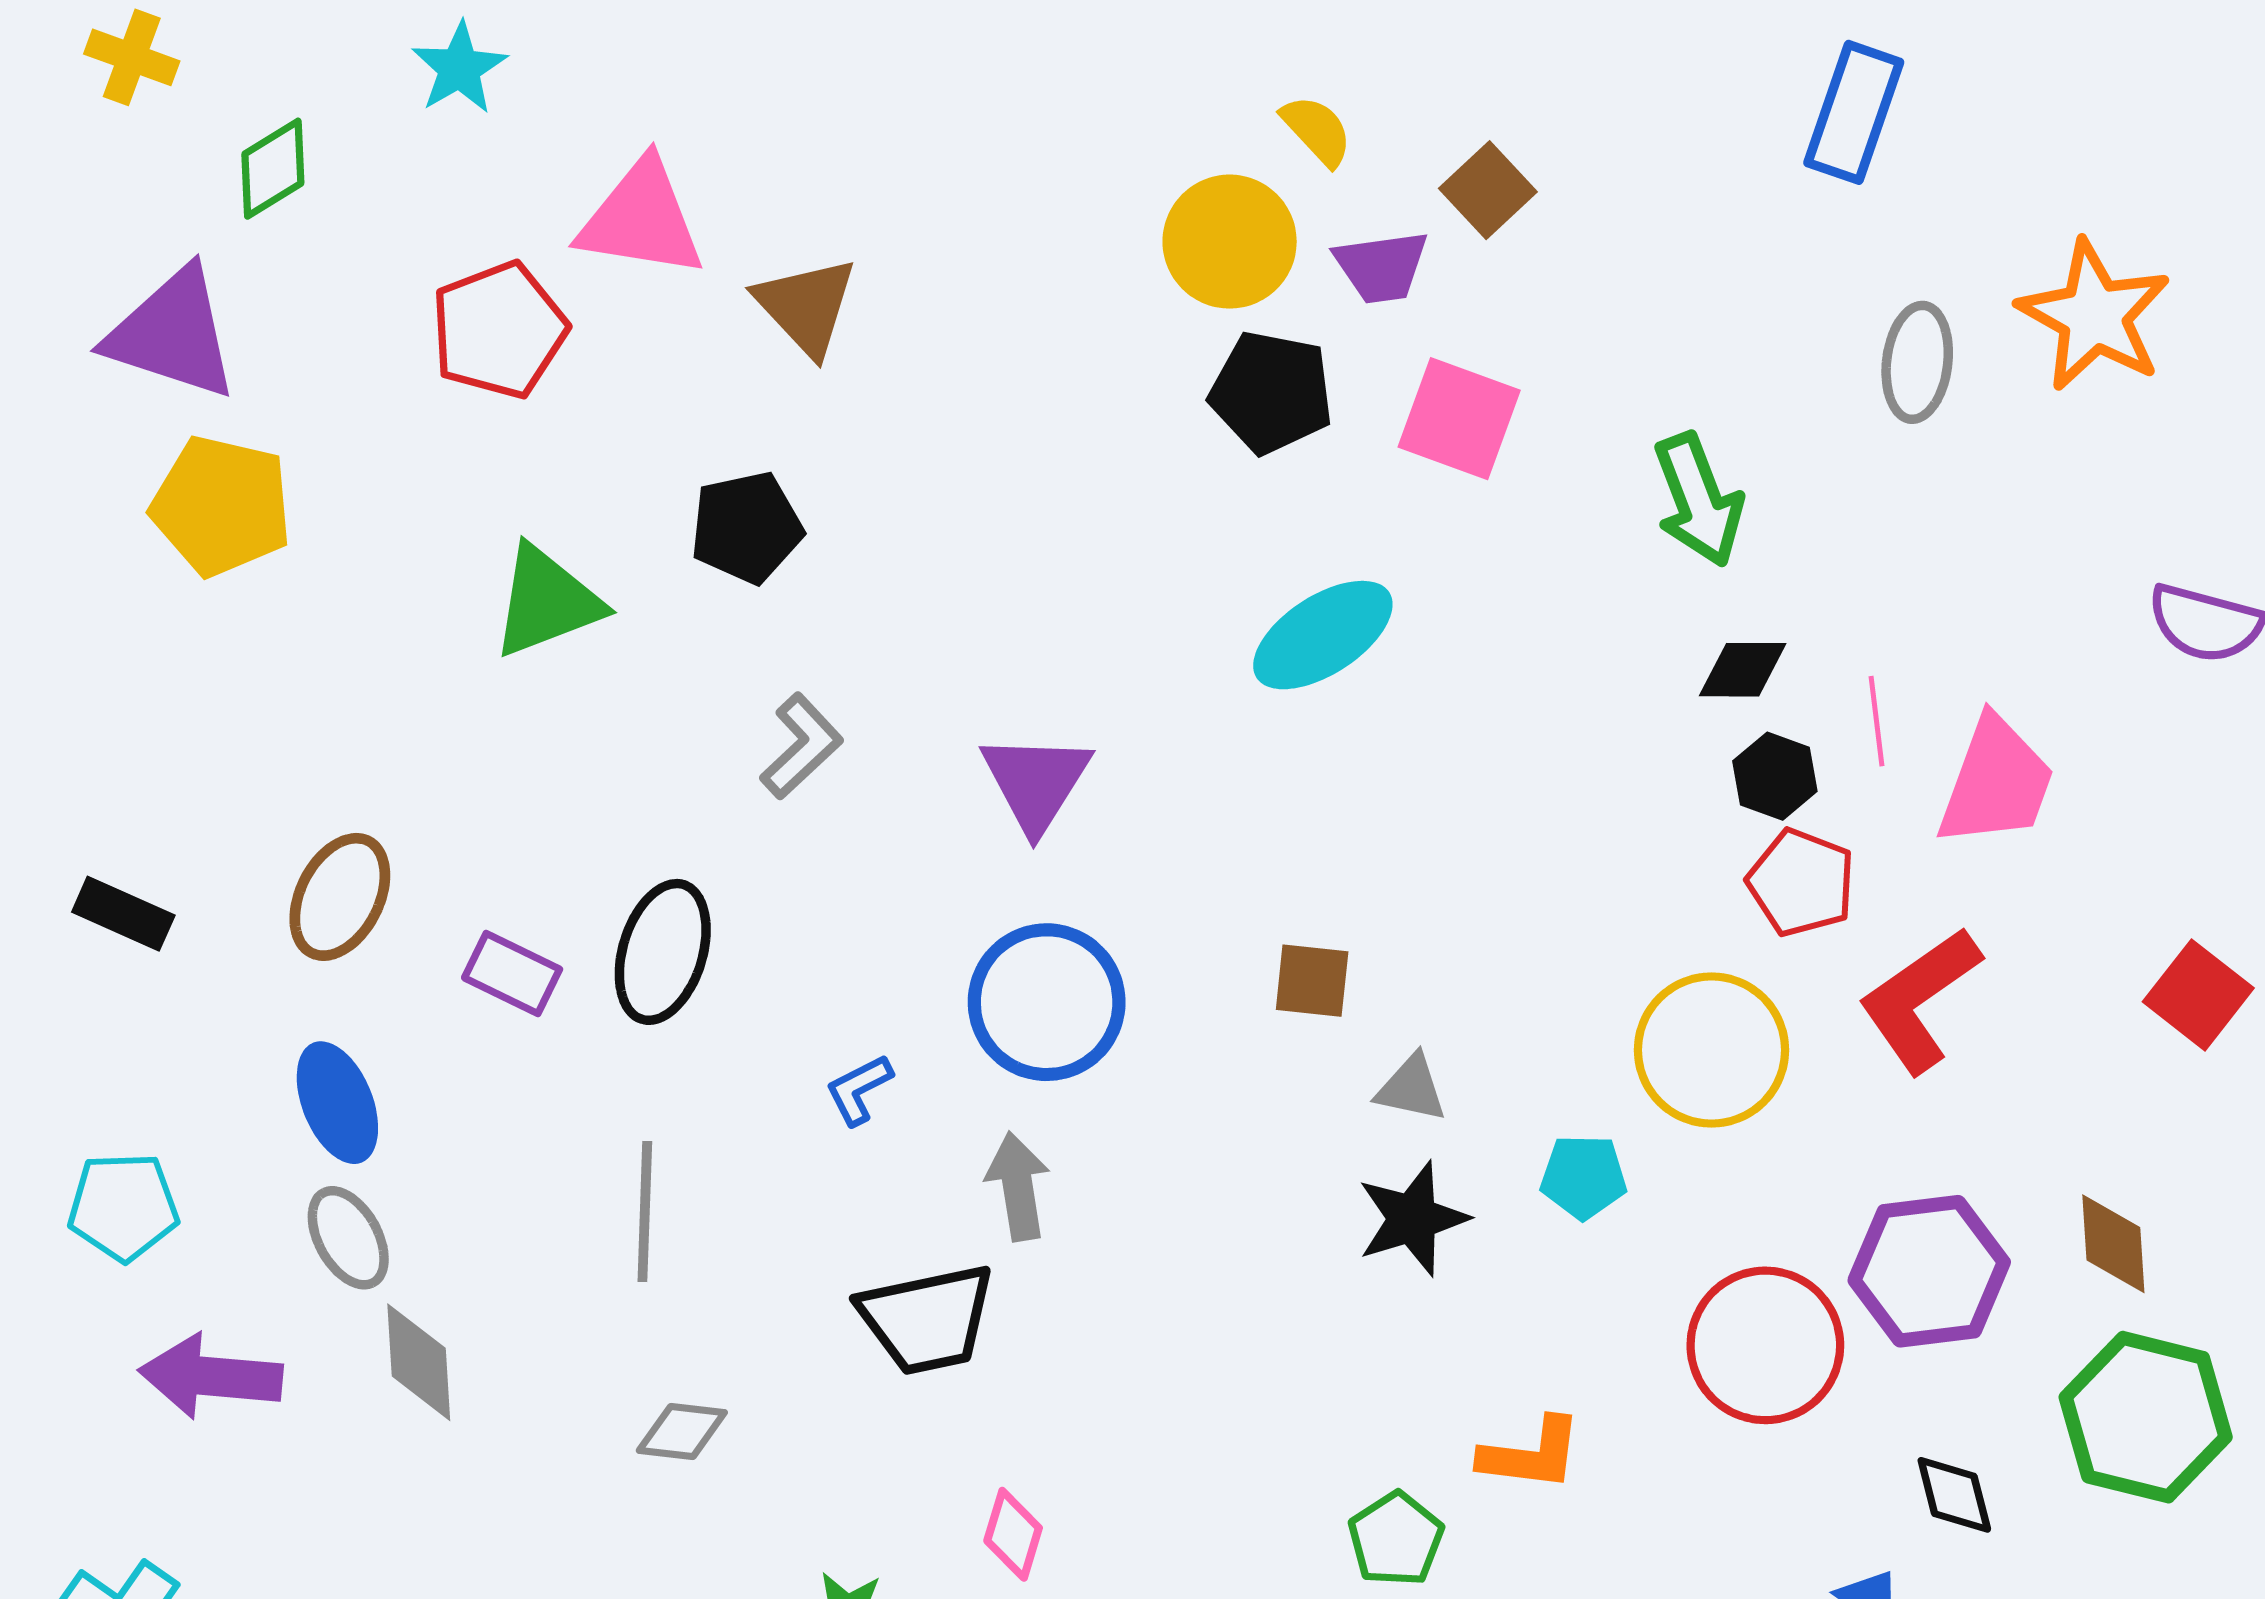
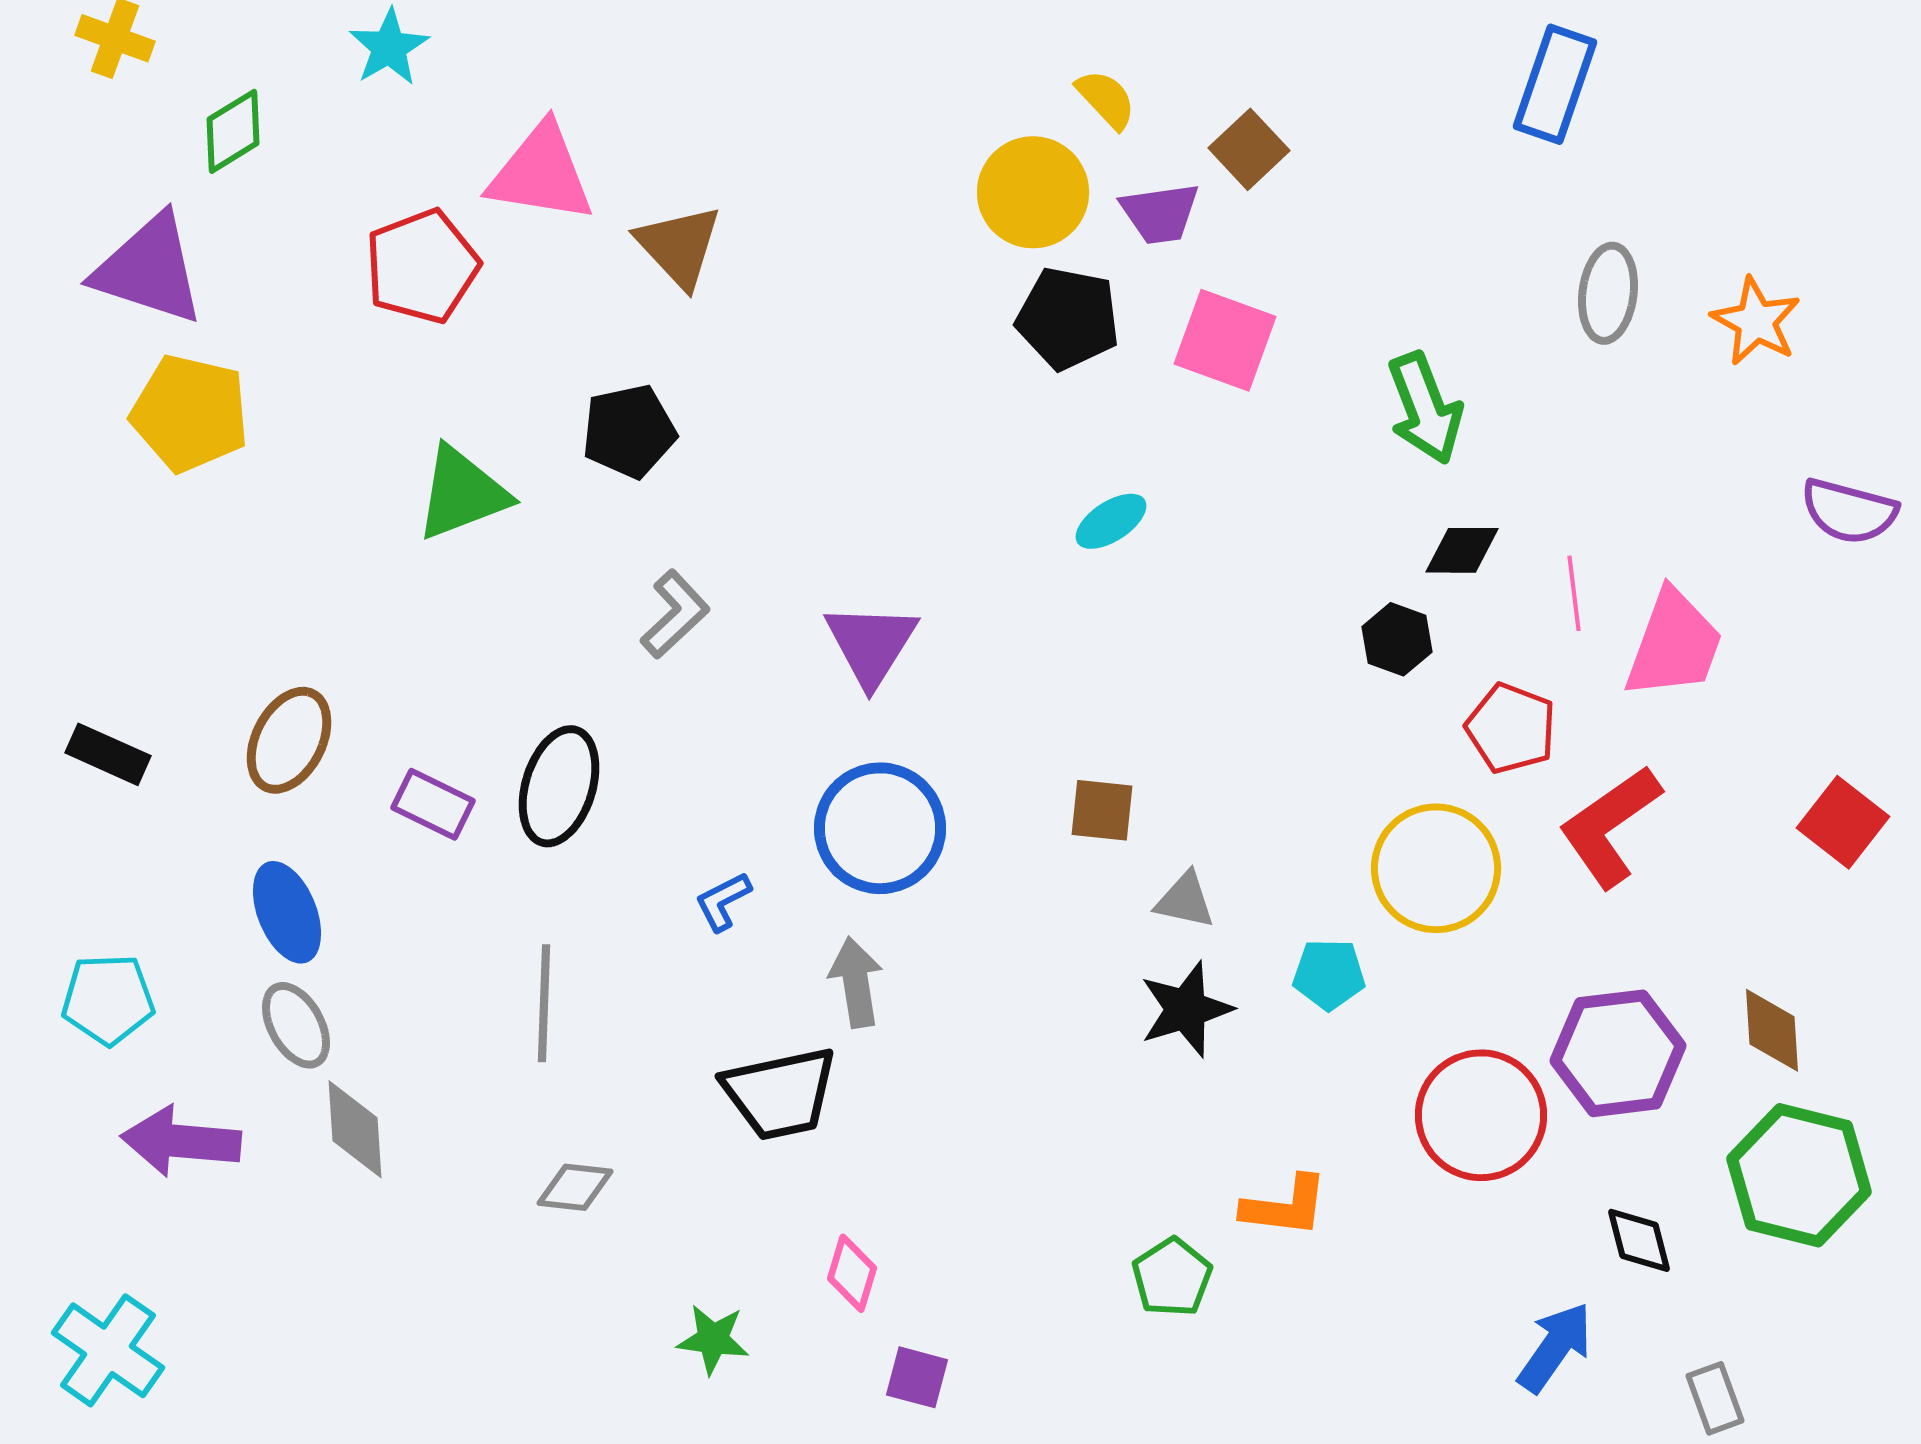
orange star: (2094, 316) -> (1756, 321), moved, size x0.7
cyan ellipse: (1323, 635) -> (1111, 521), size x0.6
black hexagon: (1775, 776) -> (1397, 639), moved

